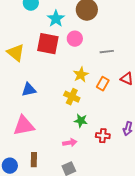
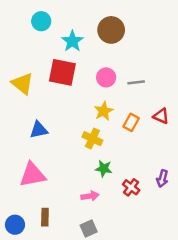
pink circle: (75, 39) -> (106, 77), moved
red cross: (103, 136) -> (131, 187), turned 32

